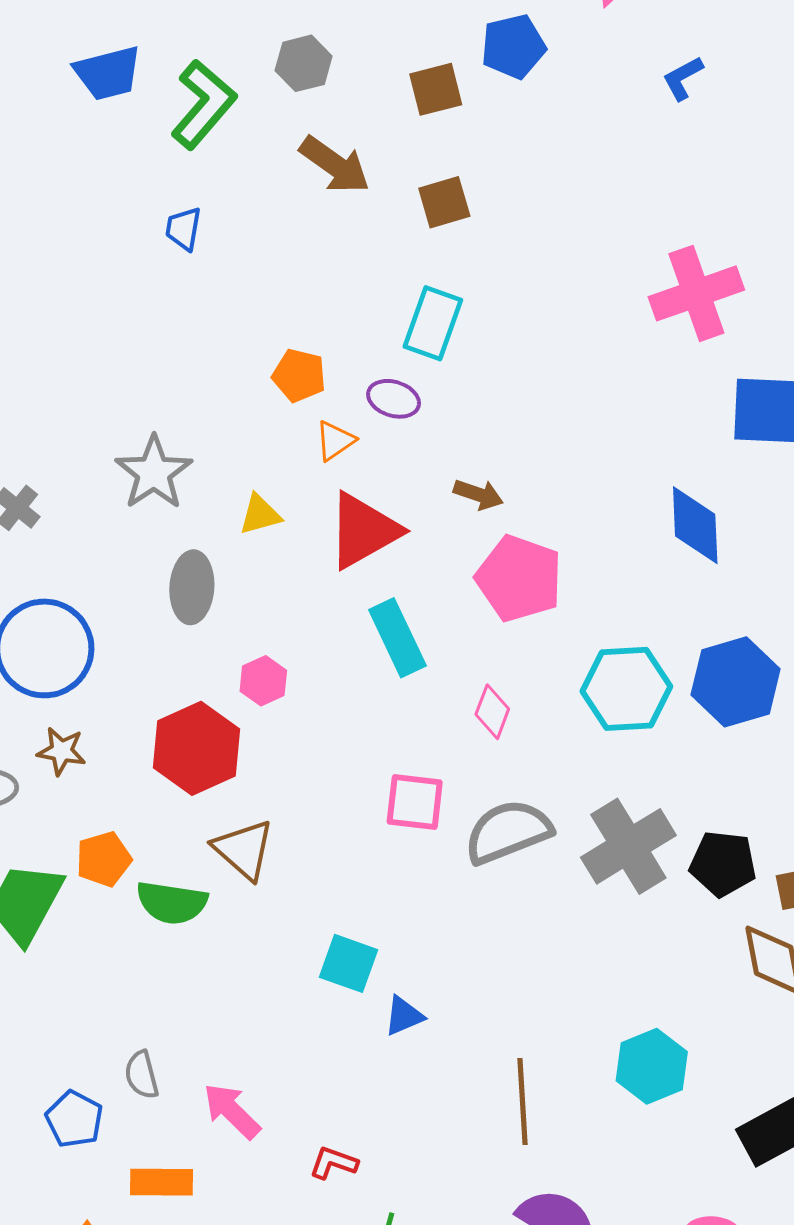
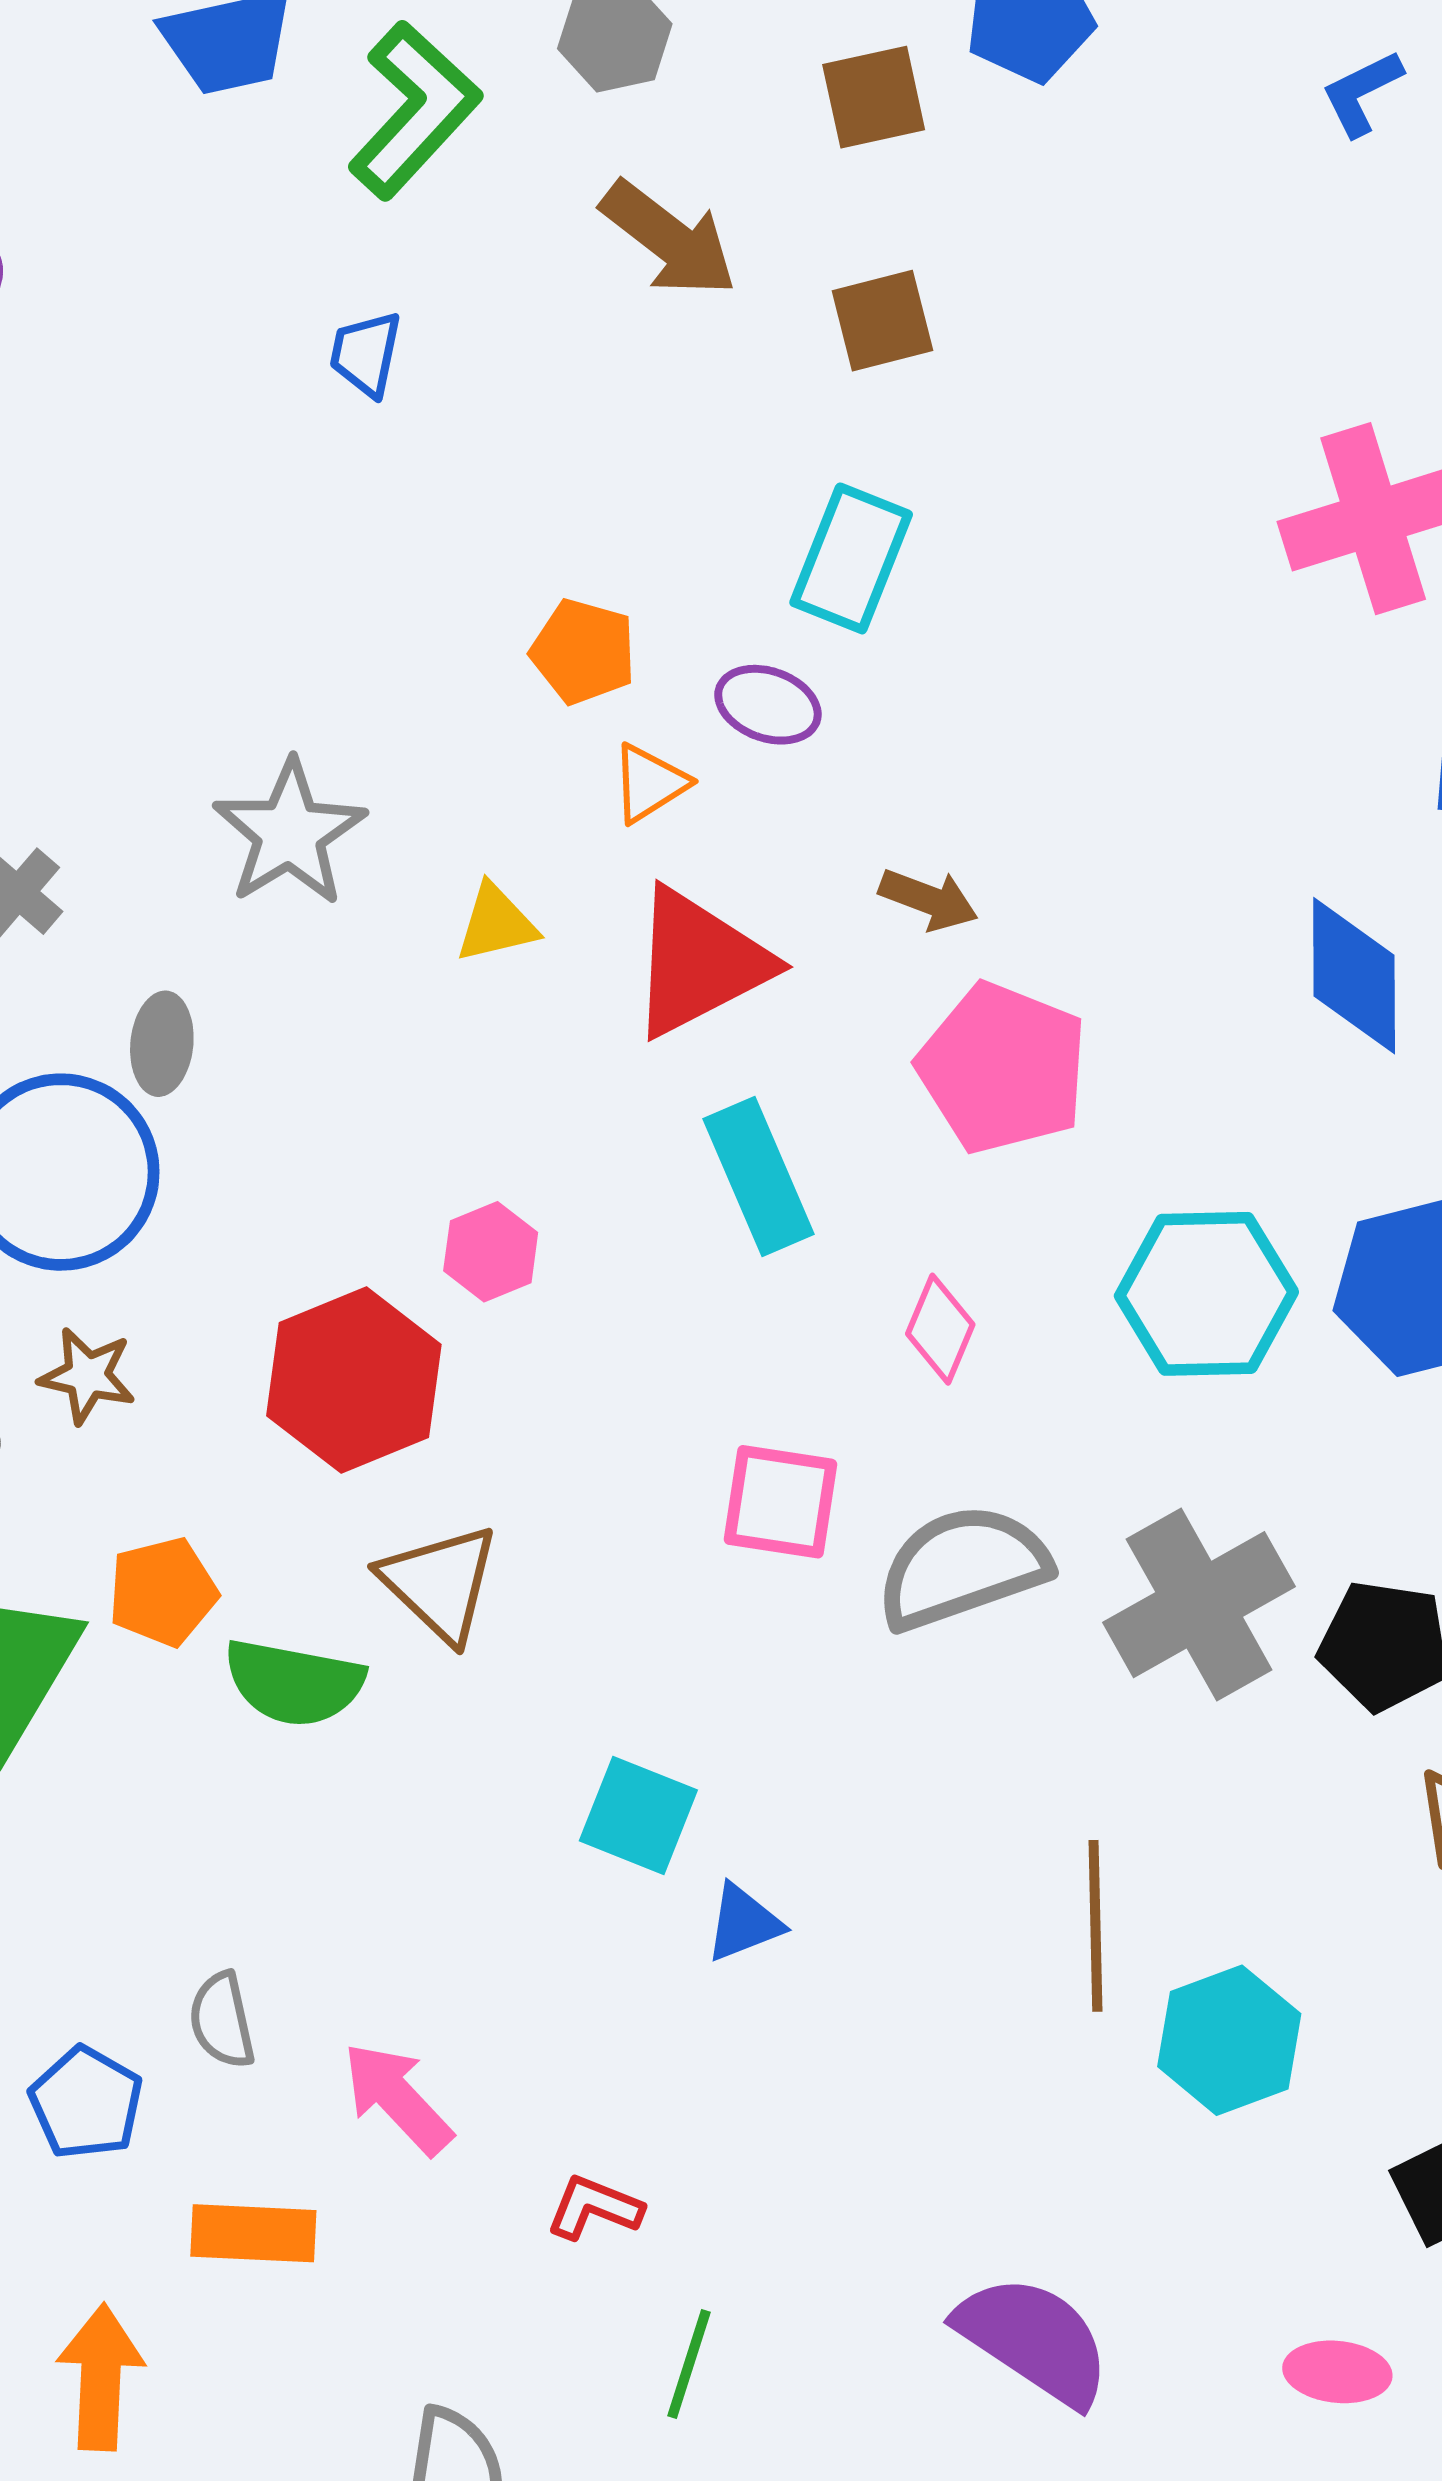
gray ellipse: (192, 587) -> (162, 1044), moved, size x0.7
brown line: (523, 1101) -> (1095, 1926), moved

